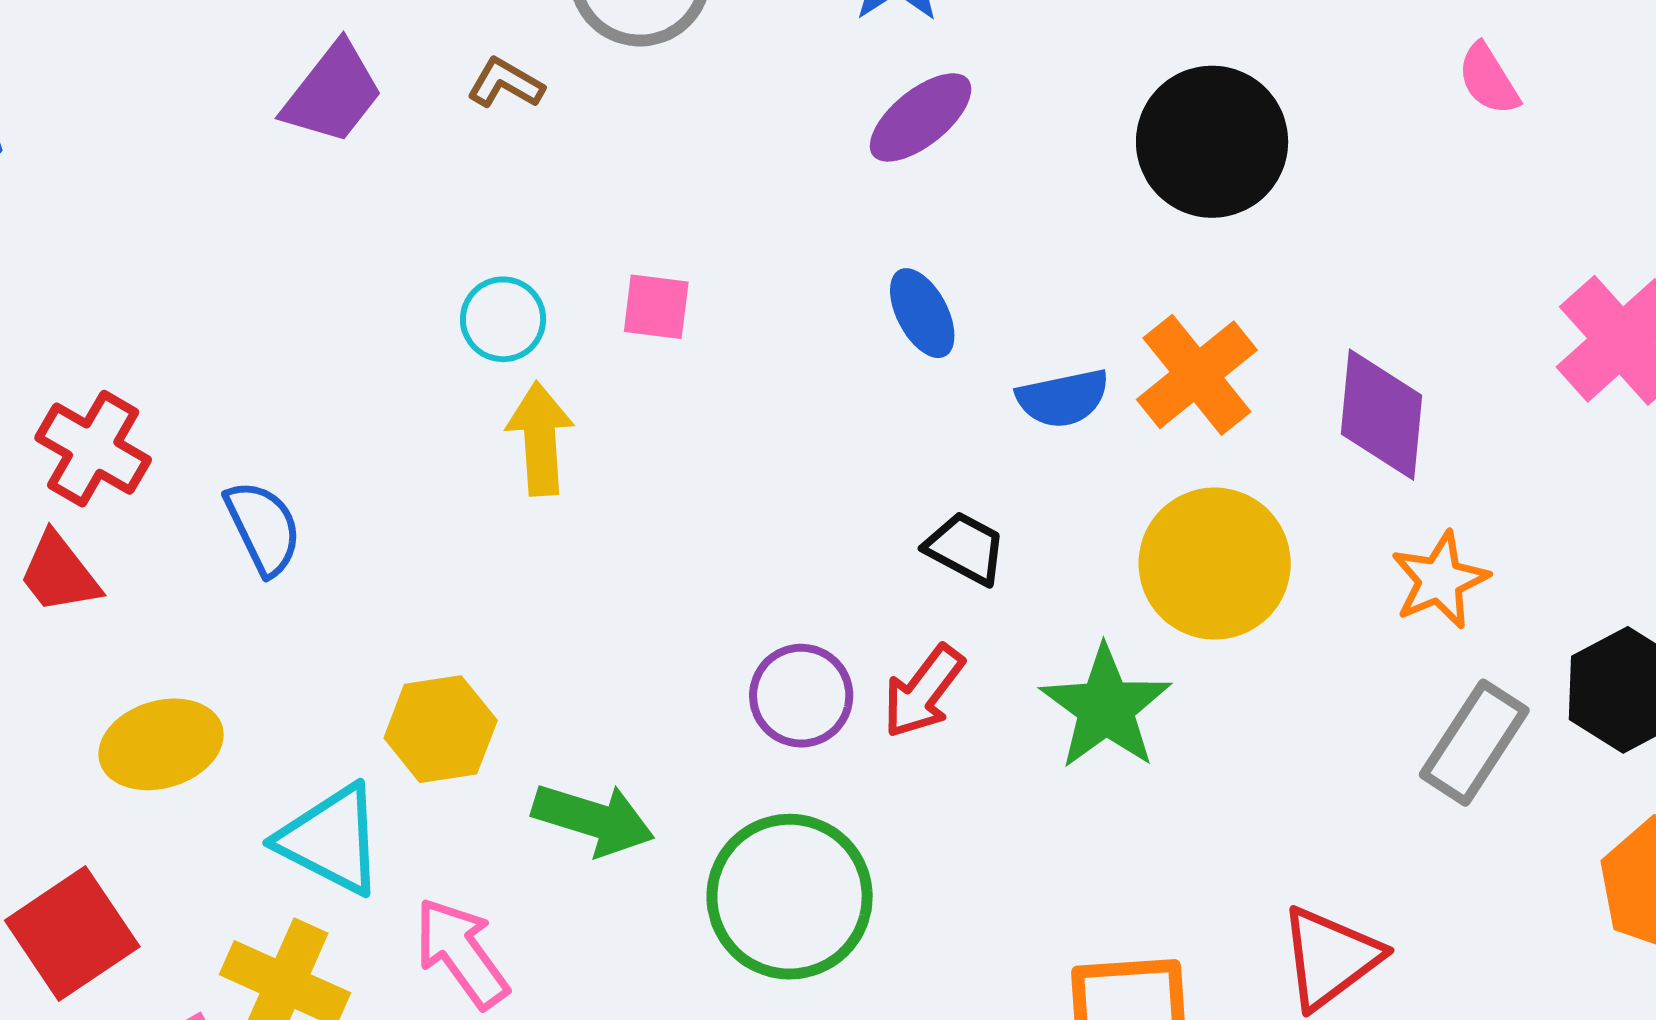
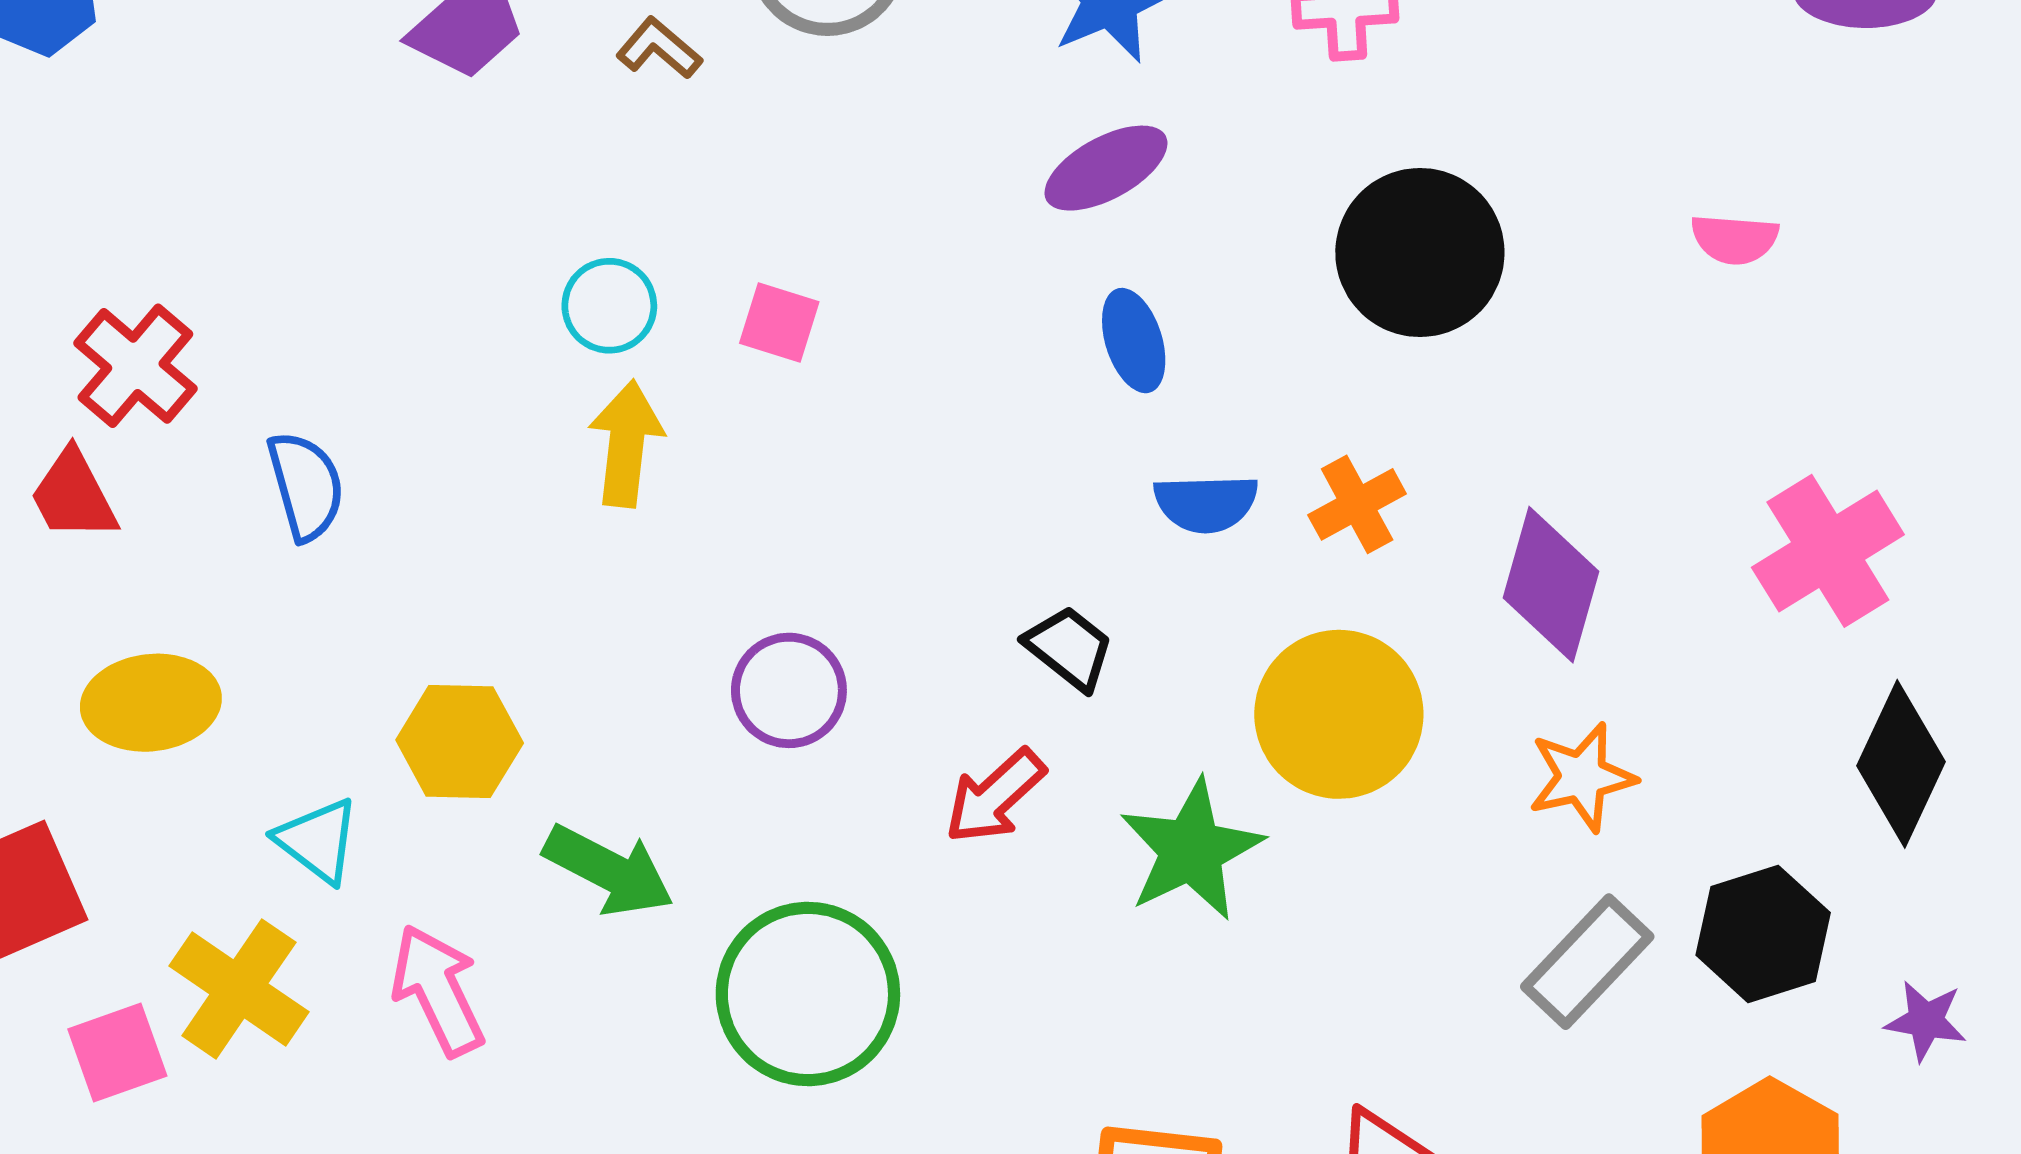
pink semicircle: (1488, 79) -> (1735, 239), turned -64
blue ellipse: (922, 313) -> (1134, 341), moved
orange cross: (1197, 375) -> (1357, 504), size x0.7
purple circle: (801, 696) -> (789, 690), moved
cyan triangle: (331, 840) -> (318, 841), size x0.7

